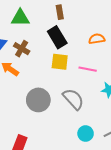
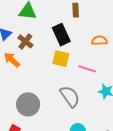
brown rectangle: (60, 12) -> (76, 10), moved
gray circle: (38, 100) -> (28, 104), moved

